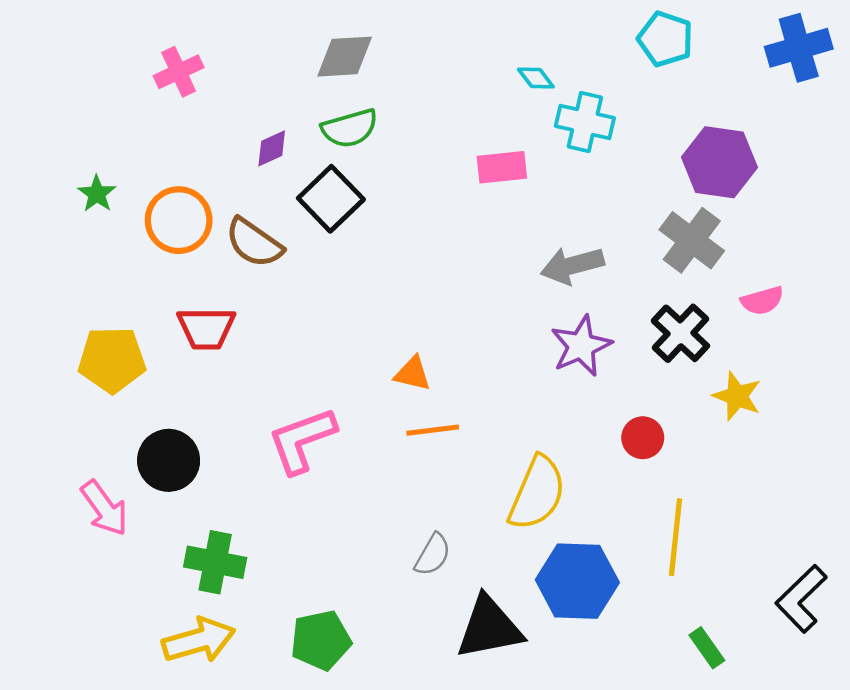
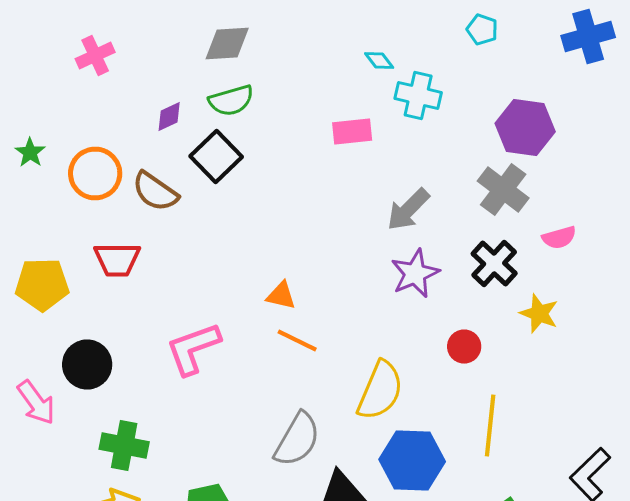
cyan pentagon: (665, 39) -> (482, 30), size x0.7
gray arrow: (572, 265) -> (408, 210), turned -30
orange line: (433, 430) -> (297, 340), turned 33
gray semicircle: (433, 555) -> (297, 440), size x1.6

